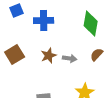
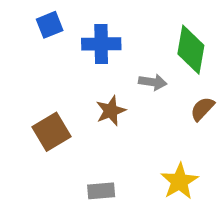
brown square: (15, 55) -> (52, 132), moved
gray arrow: (70, 59) -> (153, 82), moved

